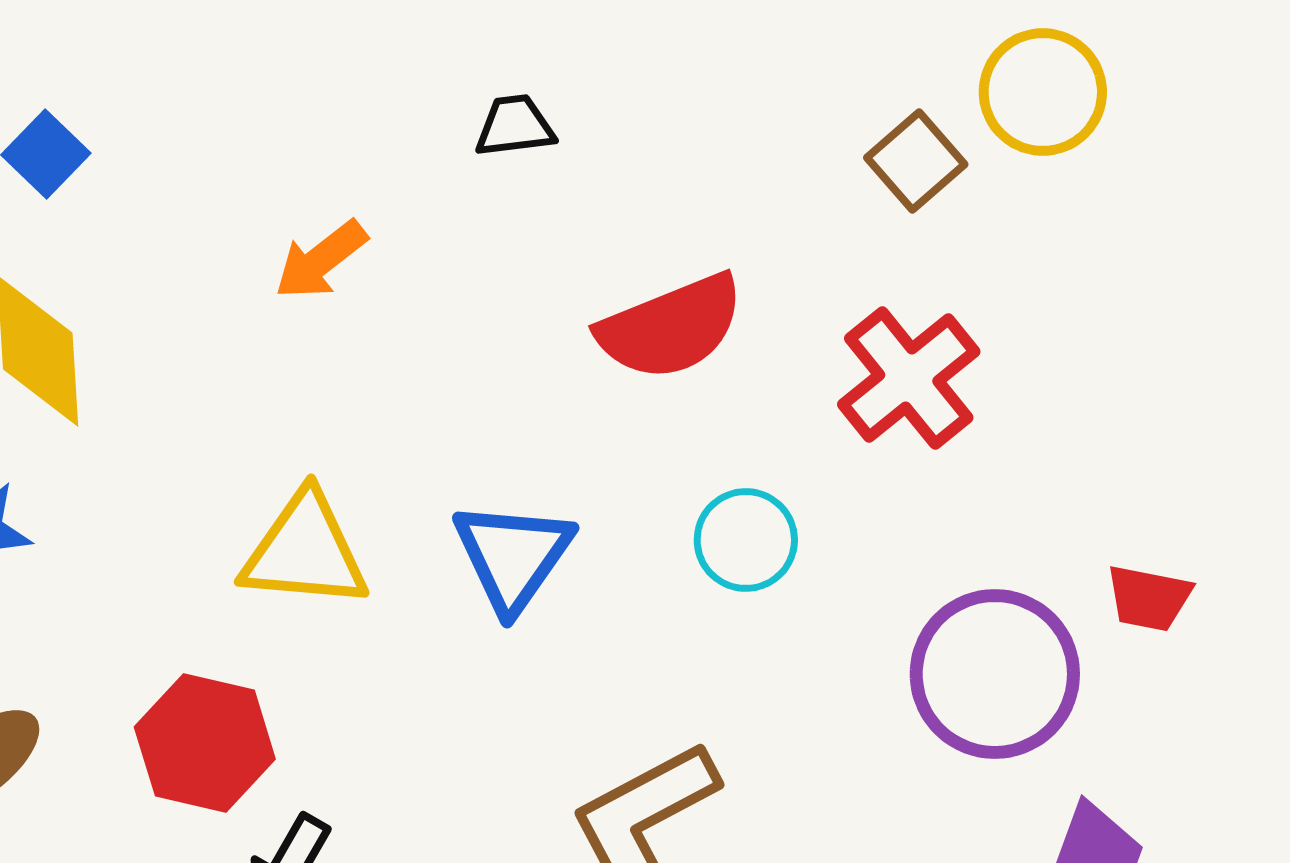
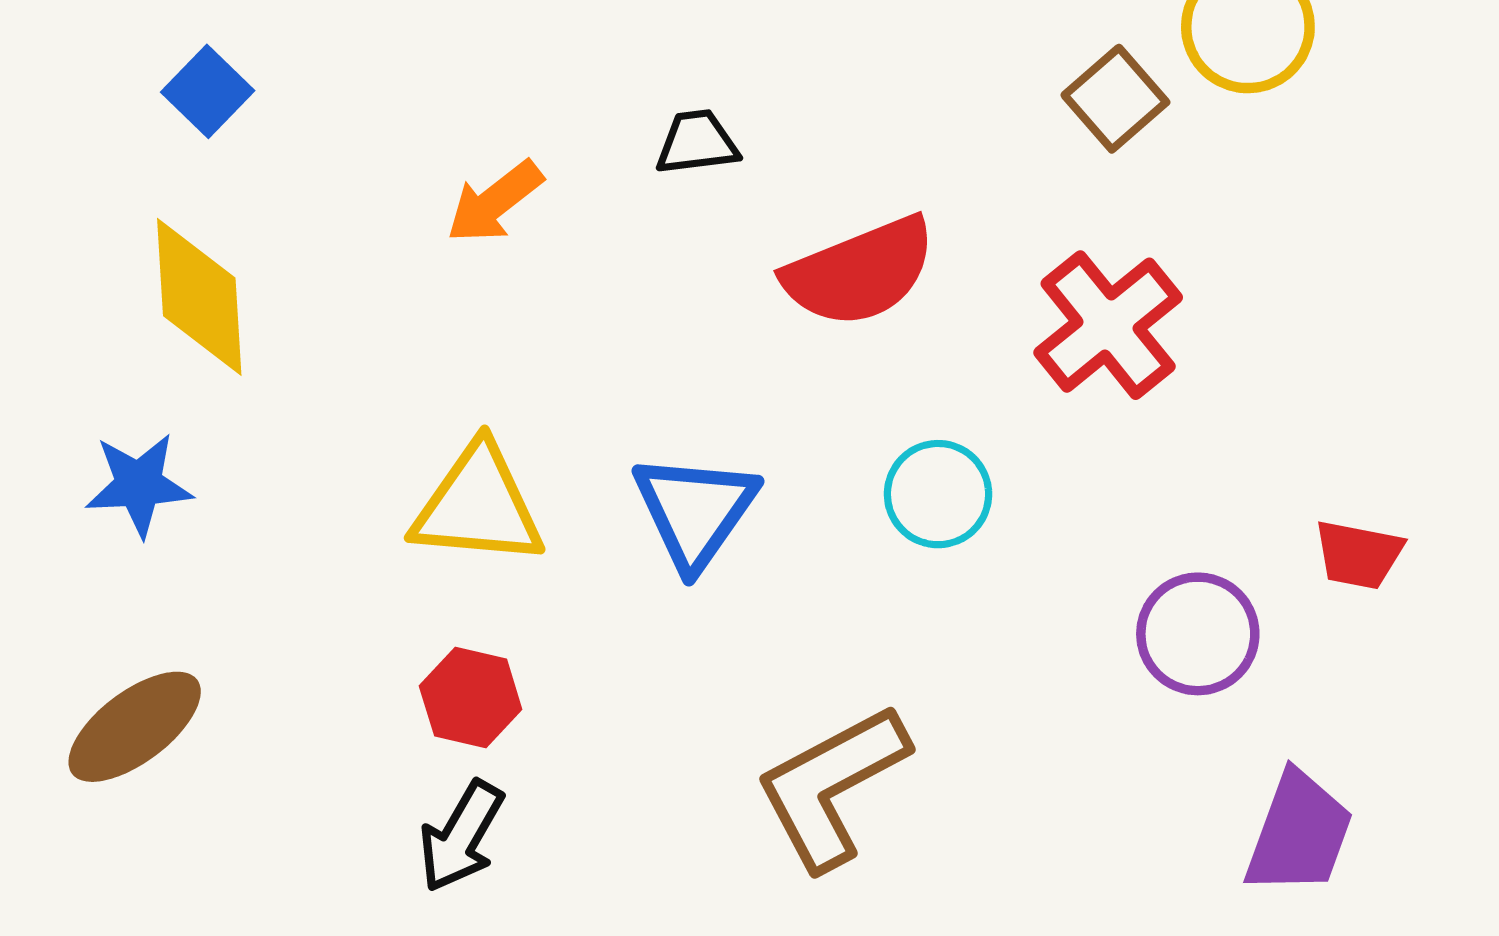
black trapezoid: (515, 126) -> (697, 142), moved
purple circle: (995, 674) -> (1198, 634), size x0.7
red hexagon: (205, 743) -> (471, 698), moved, size x0.7

